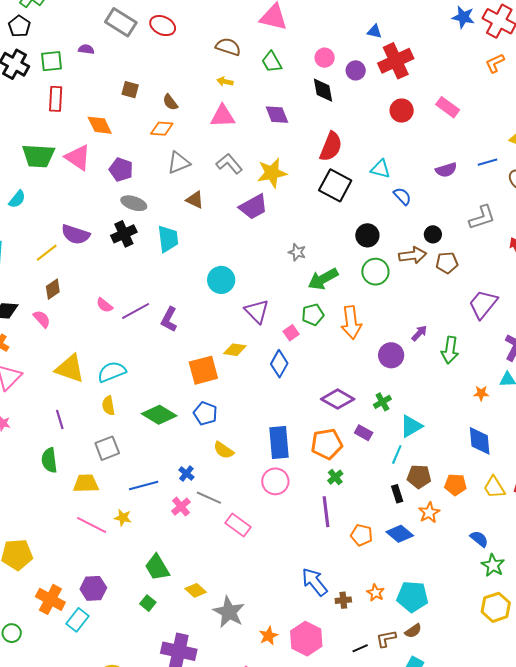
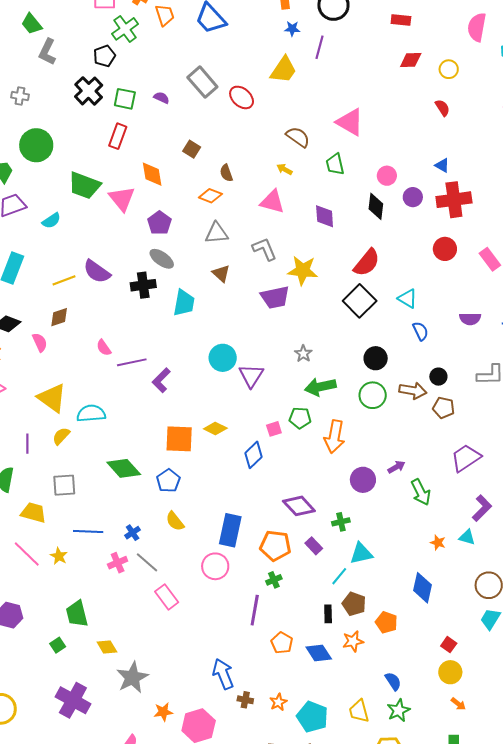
purple triangle: (257, 311) -> (251, 376), moved
green arrow: (450, 350) -> (421, 492), turned -52
yellow semicircle: (108, 406) -> (61, 436), moved, turned 36
yellow trapezoid: (494, 487) -> (359, 711), moved

